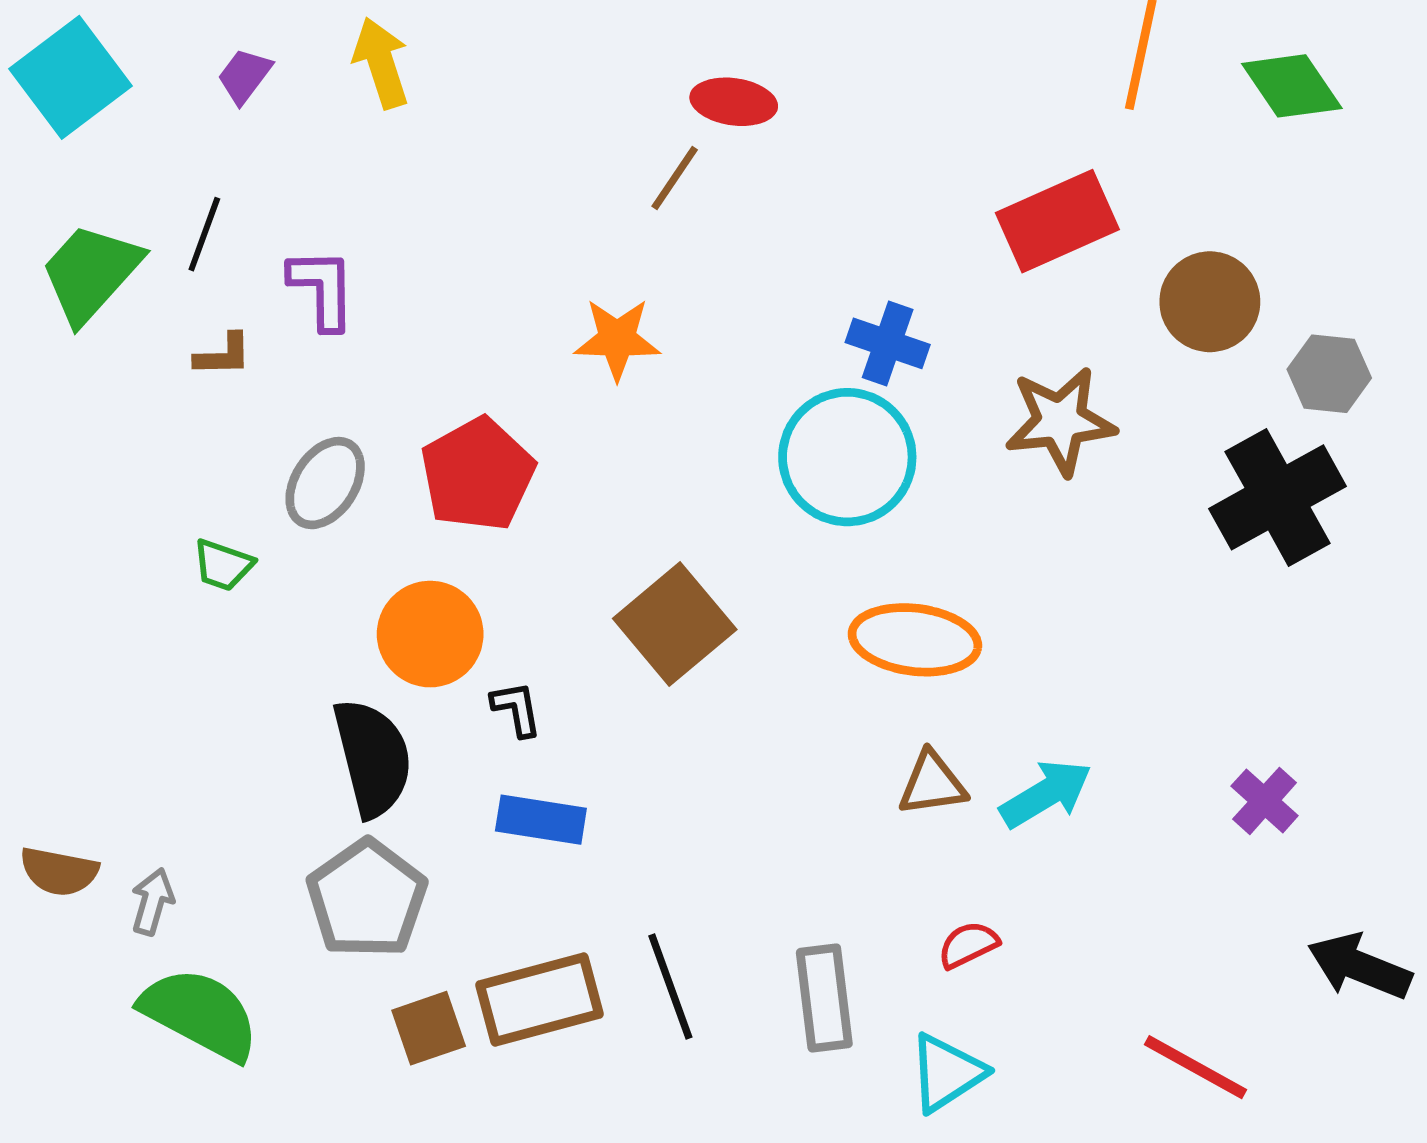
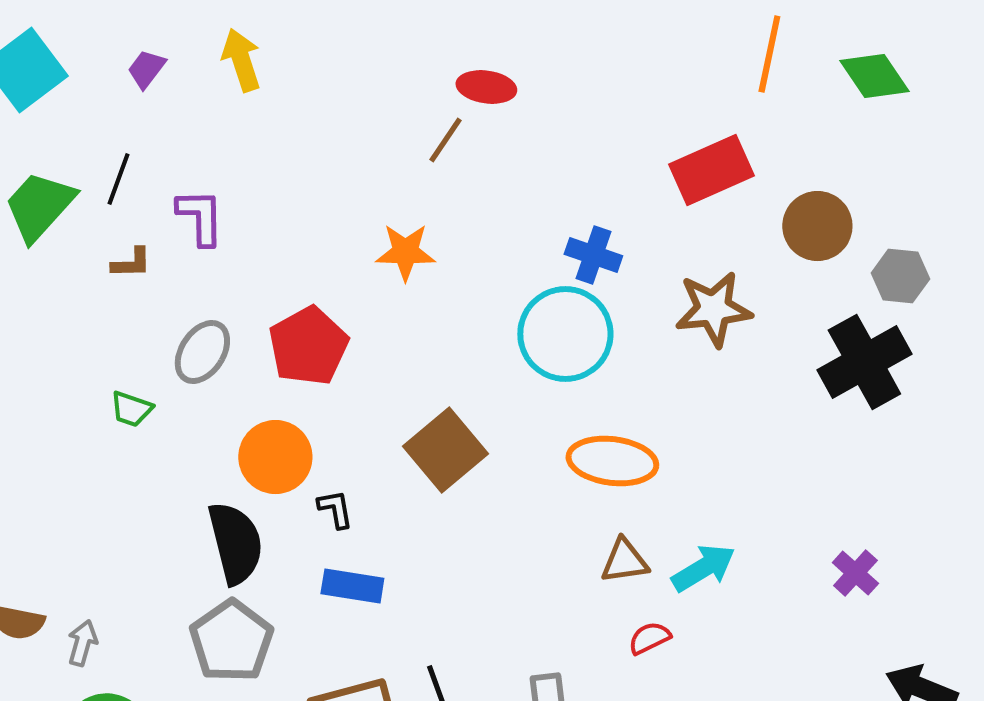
red semicircle: (968, 945) -> (649, 638), moved

